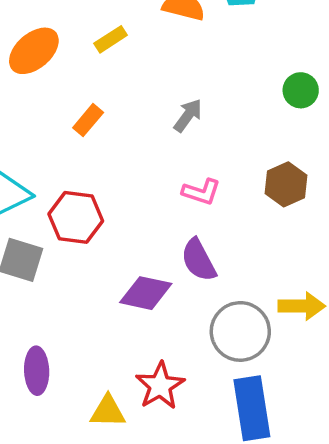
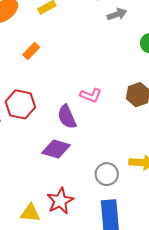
gray arrow: (188, 115) -> (117, 14), moved, turned 30
purple semicircle: (199, 260) -> (67, 117), moved
gray circle: (240, 331) -> (107, 174), size x0.7

